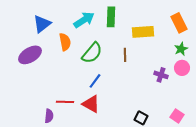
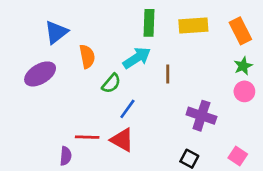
cyan arrow: (84, 20) -> (137, 58), moved
yellow rectangle: (143, 32) -> (193, 26), moved
green semicircle: (92, 53) -> (111, 83), moved, size x0.7
purple cross: (161, 75) -> (201, 116), moved, size x1.5

